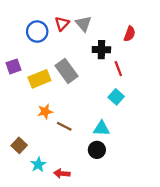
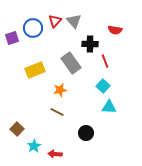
red semicircle: (130, 34) -> (115, 30), turned 80
purple square: (14, 66) -> (12, 38), moved
gray rectangle: (66, 71) -> (71, 63), moved
orange star: (45, 112) -> (60, 90), moved
cyan triangle: (101, 128) -> (109, 107), moved

